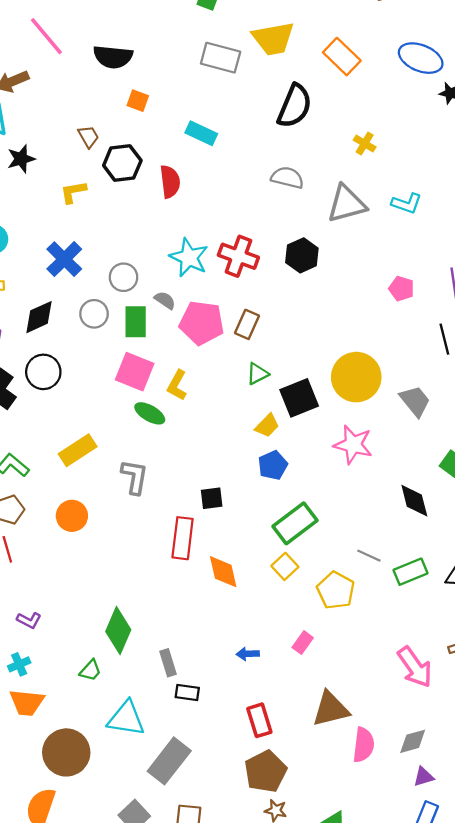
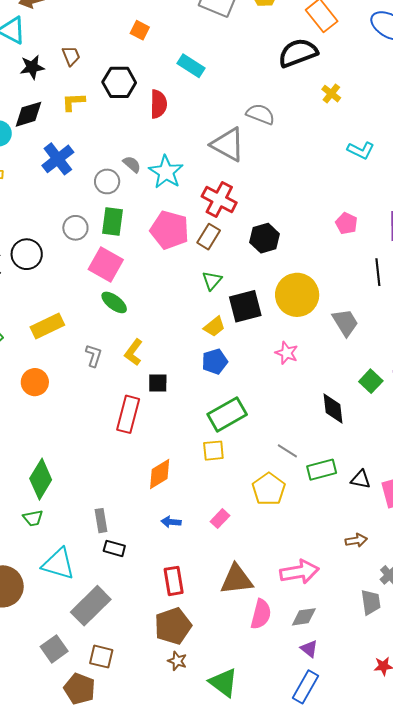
black semicircle: (295, 106) -> (298, 53), moved, turned -141
brown trapezoid: (88, 137) -> (71, 56), moved
gray triangle: (347, 204) -> (228, 144), moved, turned 36
black hexagon: (302, 255) -> (265, 238), moved
red cross: (238, 256) -> (219, 200), moved
gray semicircle: (165, 300) -> (132, 164), moved
gray circle: (94, 314) -> (75, 228), moved
black diamond: (39, 317) -> (28, 114), moved
green triangle: (257, 374) -> (212, 281), turned -30
yellow L-shape: (177, 385) -> (134, 352), moved
pink star: (353, 445) -> (287, 353), size x0.7
gray L-shape: (135, 477) -> (94, 356), size x0.7
yellow square: (285, 566) -> (213, 451), turned 30
orange diamond: (223, 572) -> (160, 474), moved, turned 64
yellow pentagon: (336, 590) -> (269, 489), moved
green diamond: (118, 631) -> (41, 479), moved
pink arrow: (415, 667) -> (299, 572), moved, turned -72
green trapezoid: (90, 670) -> (33, 518), turned 30
purple triangle: (424, 777) -> (309, 649), turned 48

